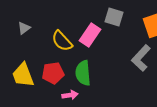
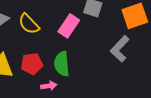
yellow semicircle: (62, 41) -> (29, 24), moved

